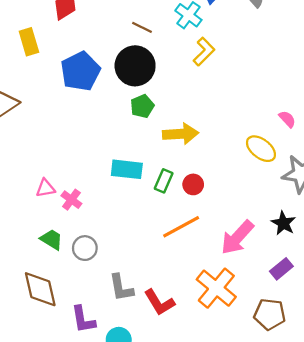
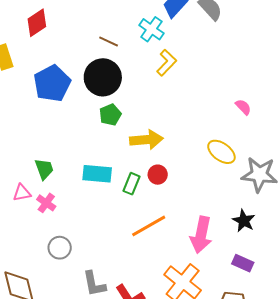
pink semicircle: (287, 119) -> (243, 107), moved
red circle: (193, 184) -> (158, 175), moved
pink arrow: (237, 237) -> (201, 235), turned -30
green trapezoid: (52, 239) -> (44, 169), moved, turned 40
purple rectangle: (281, 269) -> (243, 263), turned 65

